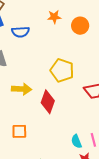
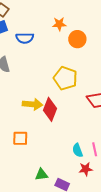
orange circle: (80, 26) -> (77, 39), moved
yellow arrow: (22, 89) -> (32, 104), moved

